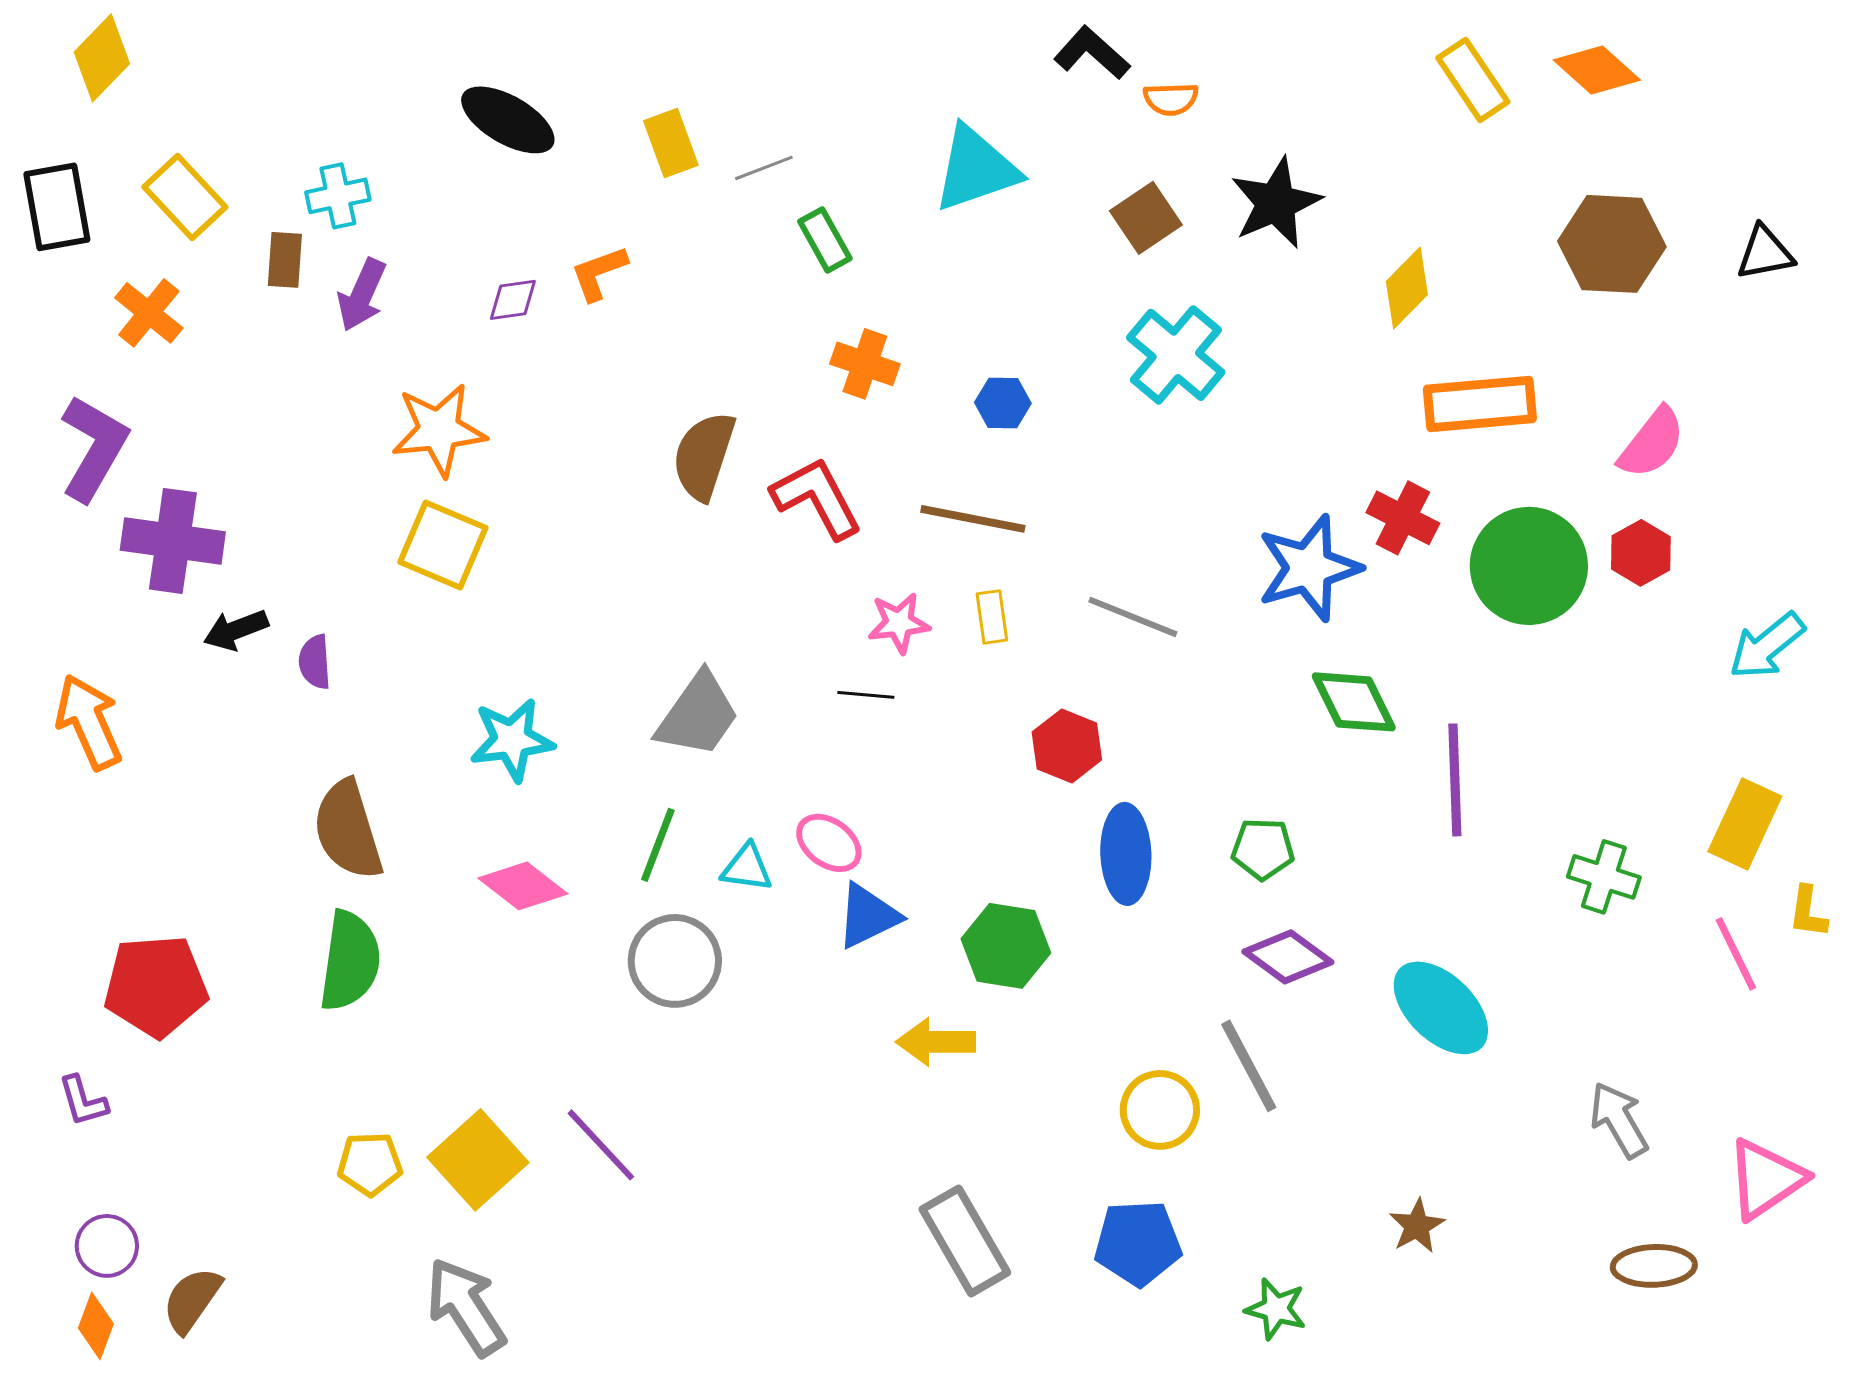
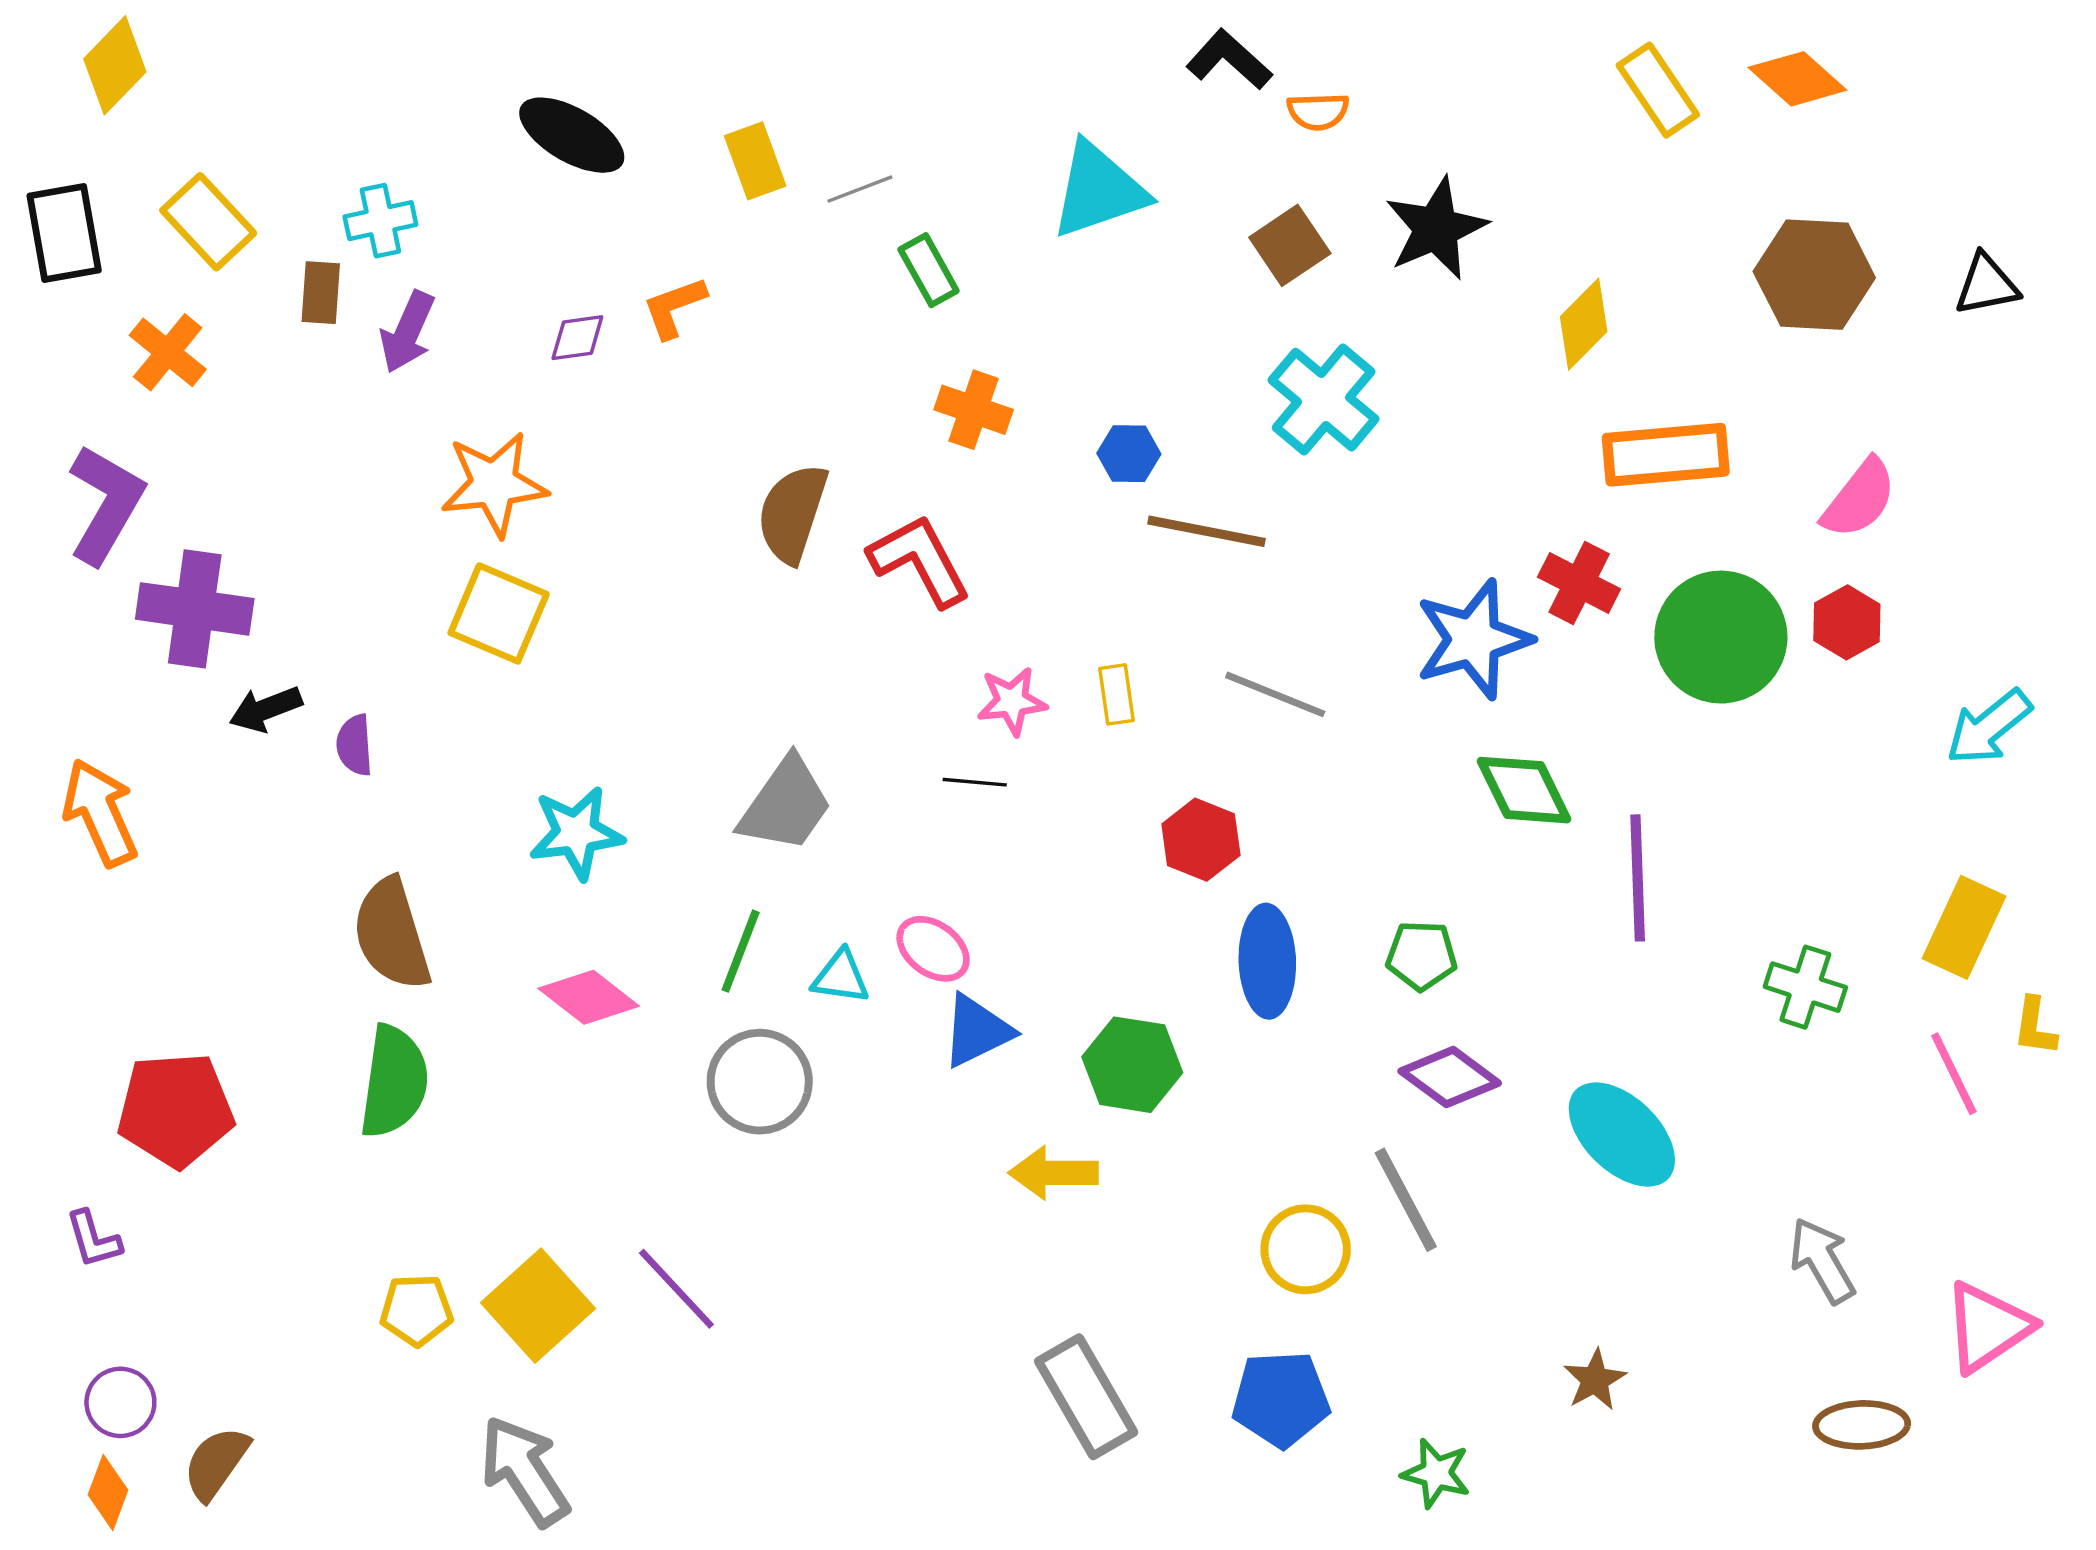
brown line: (973, 519) -> (1207, 531), moved

